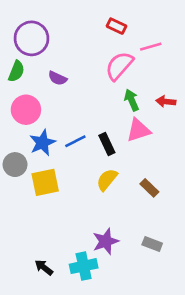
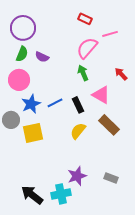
green semicircle: (16, 71) -> (22, 54), moved
green arrow: (132, 100) -> (83, 73), moved
red arrow: (166, 101) -> (121, 74), turned 40
pink triangle: (138, 130) -> (101, 95), turned 48
brown rectangle: (149, 188) -> (109, 125), moved, size x1.5
black arrow: (44, 267) -> (32, 195), size x1.6

